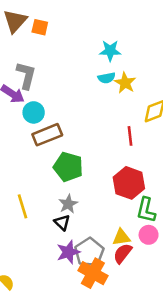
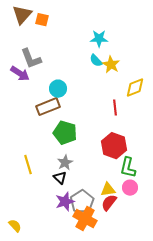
gray L-shape: (26, 75) -> (31, 59), turned 145
cyan semicircle: (107, 78) -> (96, 61), turned 56
cyan circle: (34, 112) -> (58, 89), moved

